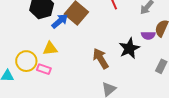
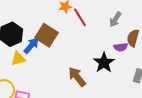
yellow triangle: (50, 48) -> (18, 59), moved

